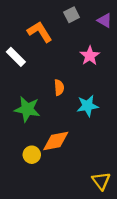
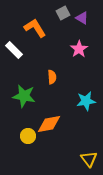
purple triangle: (105, 20) -> (82, 18), moved
cyan star: (88, 106) -> (86, 101), moved

